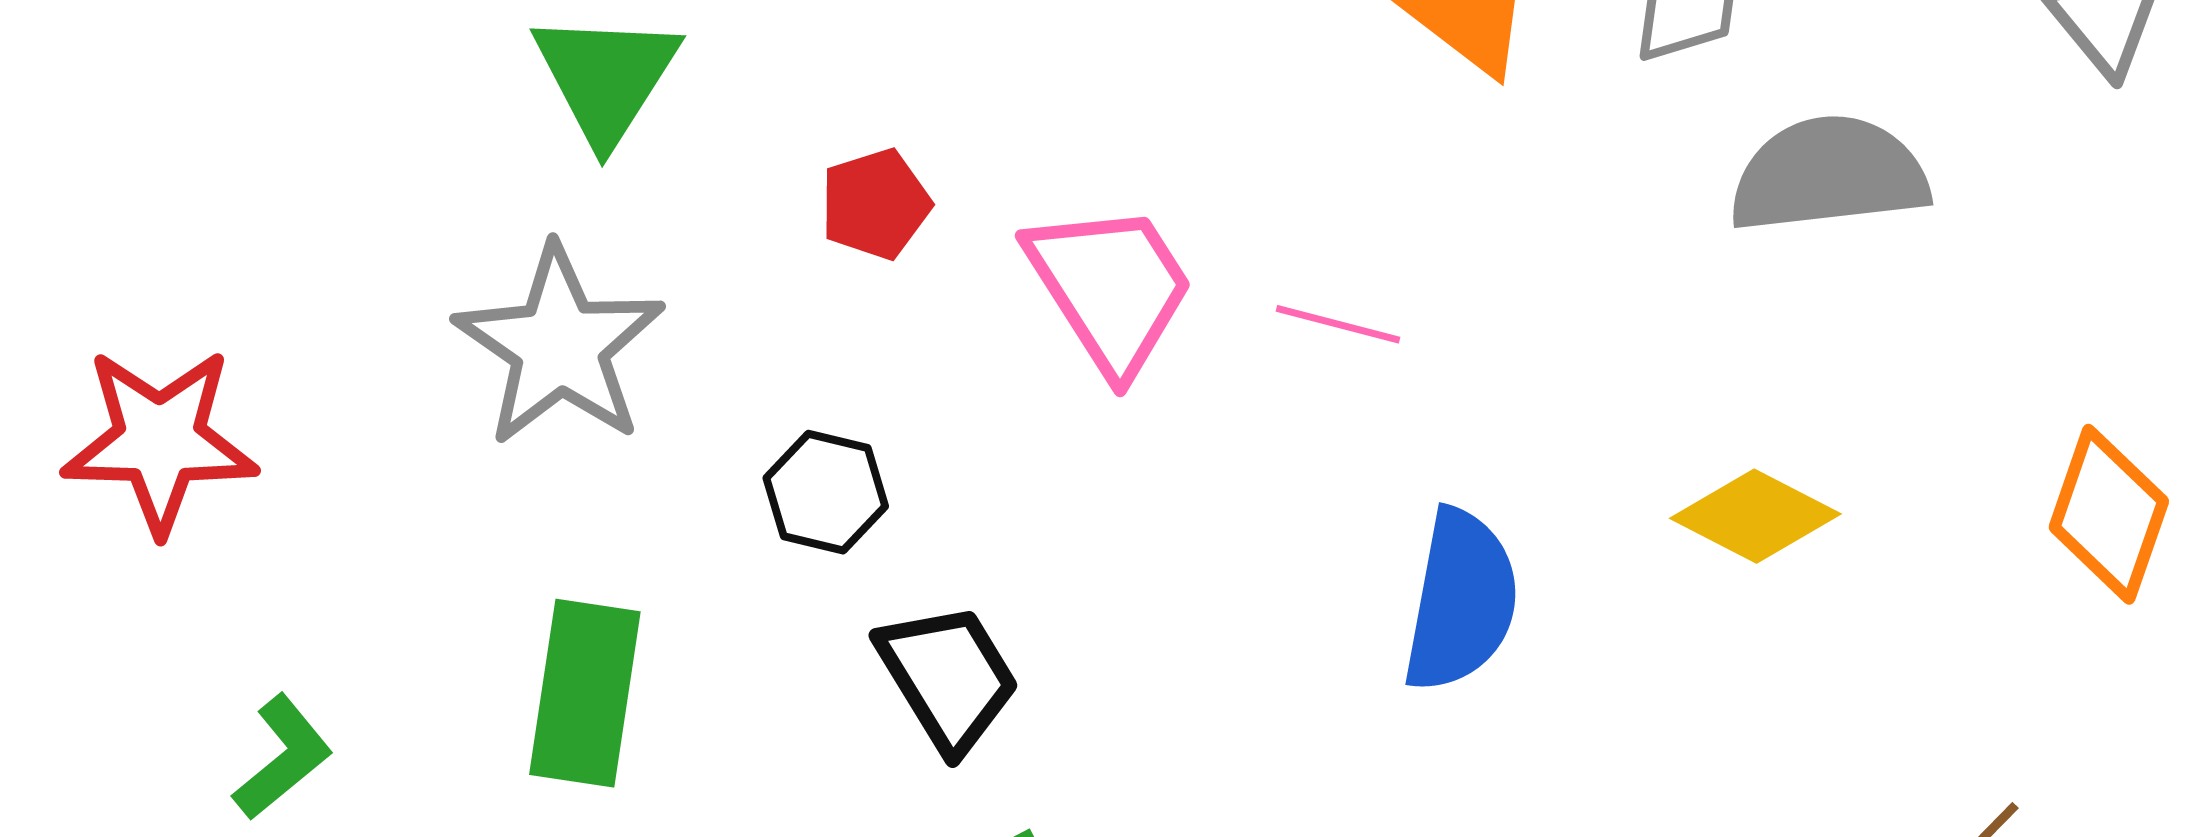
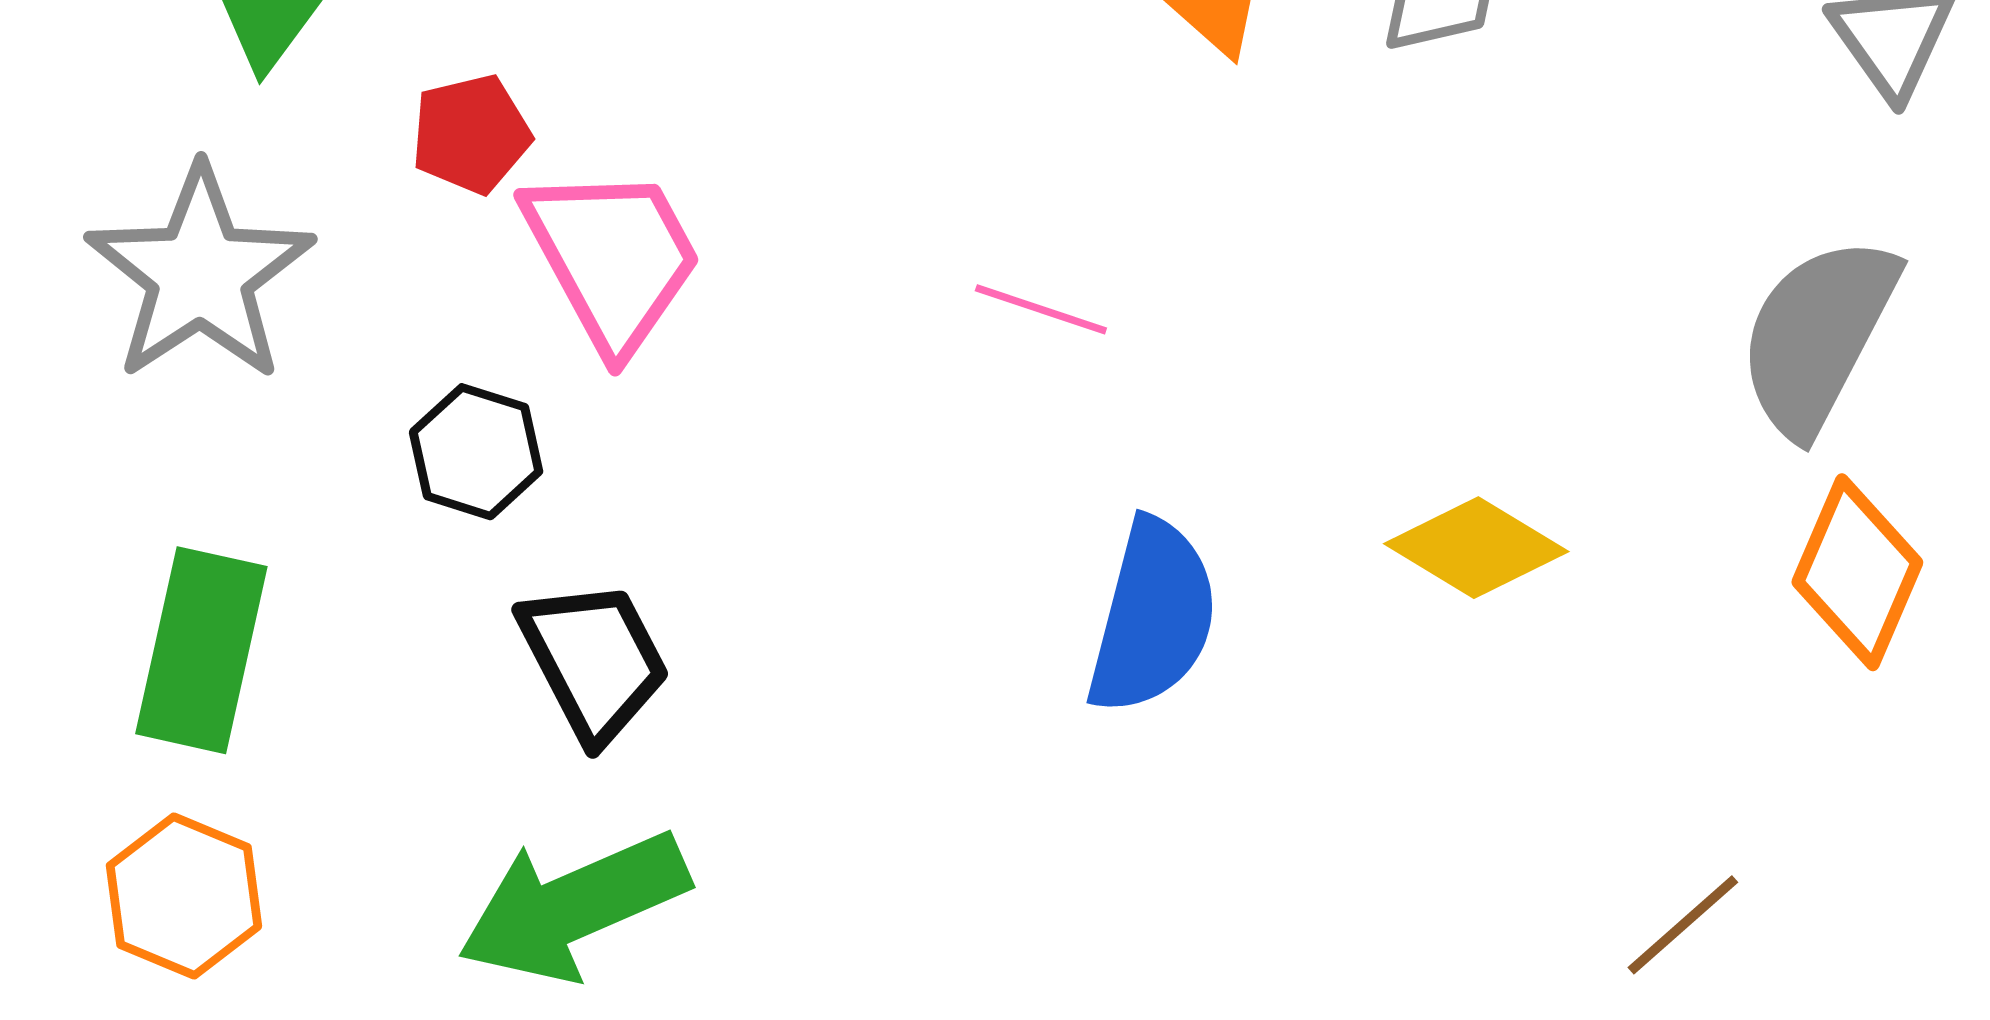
gray semicircle: (1829, 175) -> (1818, 336), moved, turned -60
red pentagon: (875, 204) -> (471, 134), moved
pink trapezoid: (1110, 288) -> (613, 258), moved

